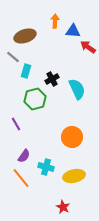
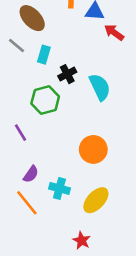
brown ellipse: (25, 36) -> (32, 18), turned 65
cyan rectangle: (26, 71) -> (44, 55), moved
yellow ellipse: (74, 176) -> (96, 200), turned -35

